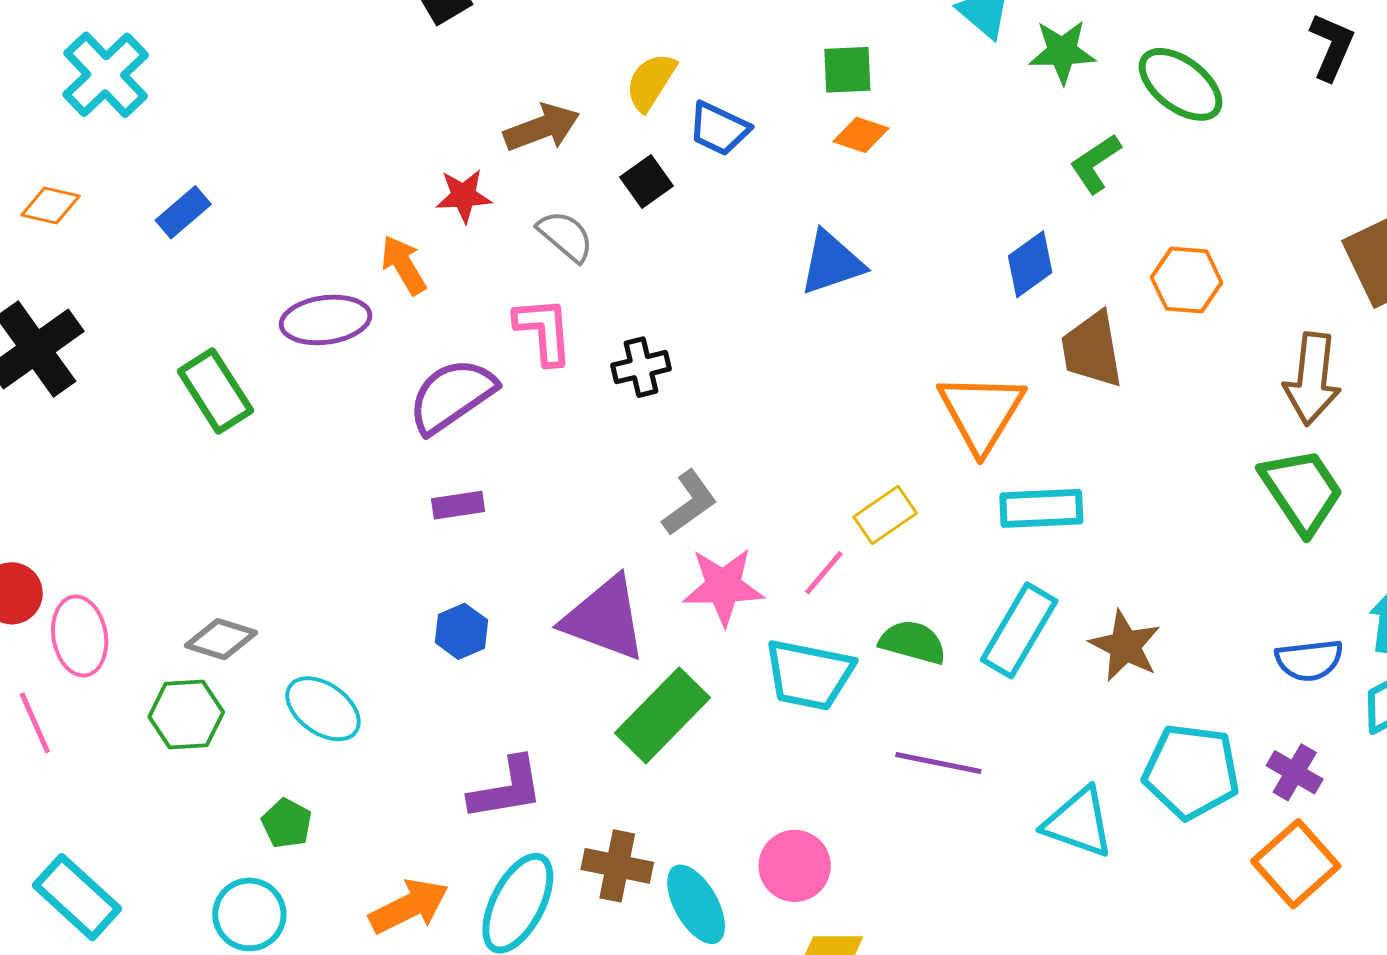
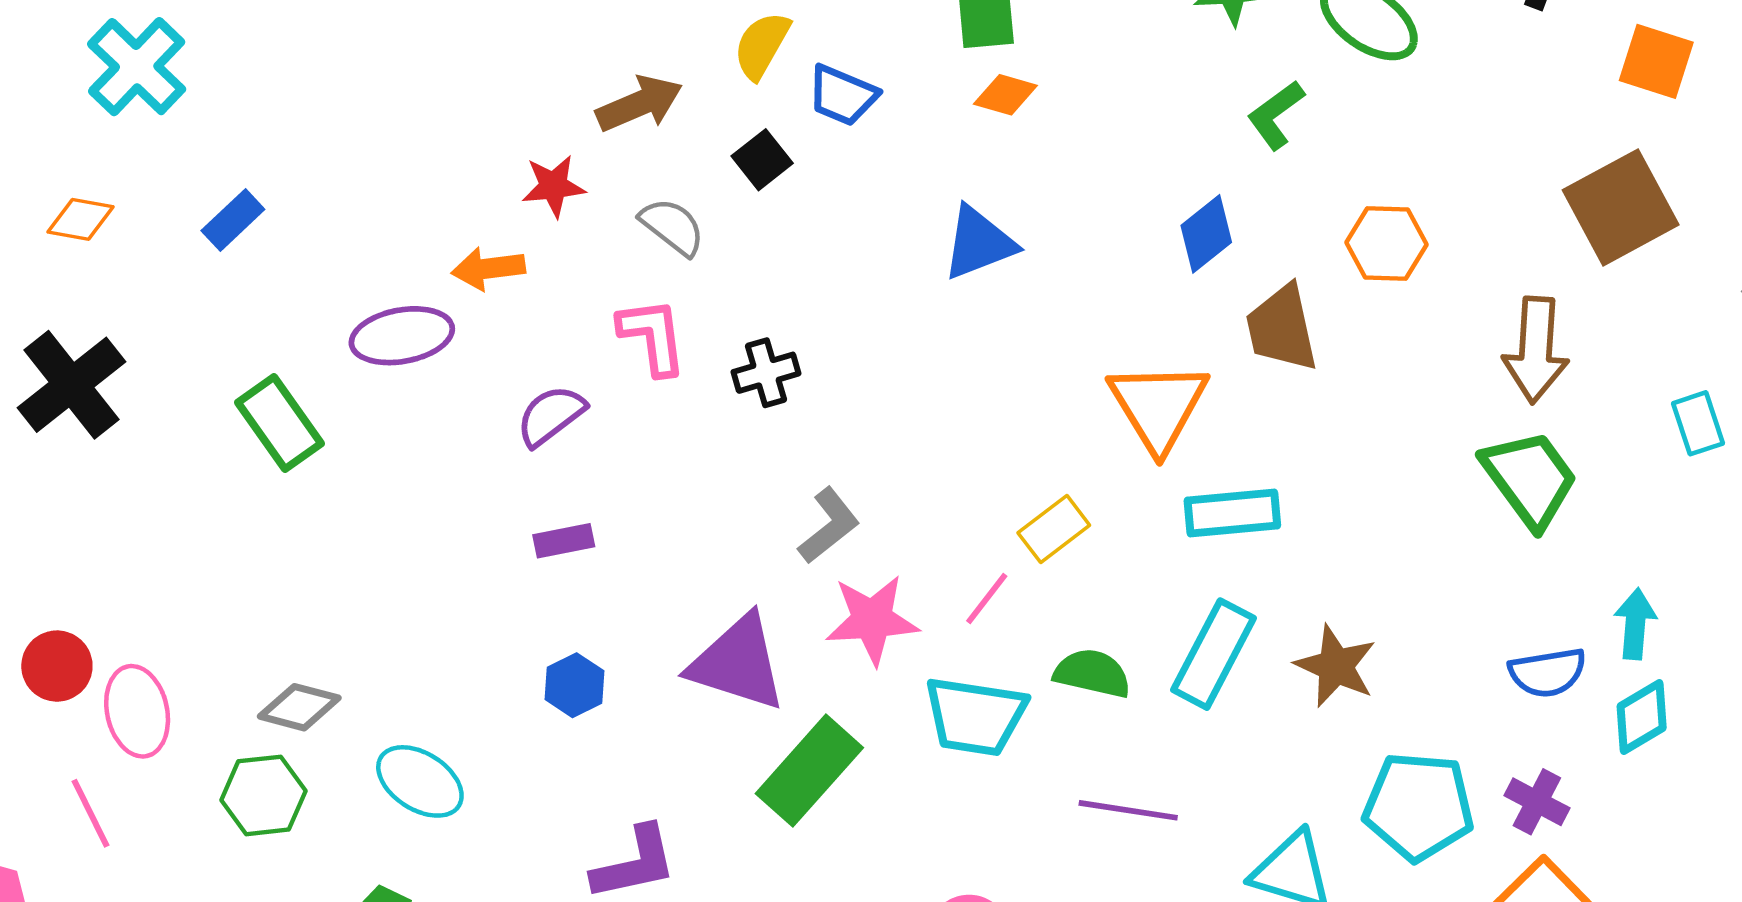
orange arrow: (404, 265) -> (488, 268), turned -64
purple semicircle: (452, 396) -> (551, 416), size x0.7

